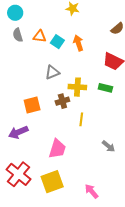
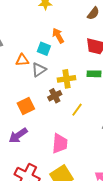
orange triangle: (40, 36) -> (22, 60), moved
cyan square: (57, 42) -> (44, 49), moved
yellow line: (81, 119) -> (77, 110), turned 40

